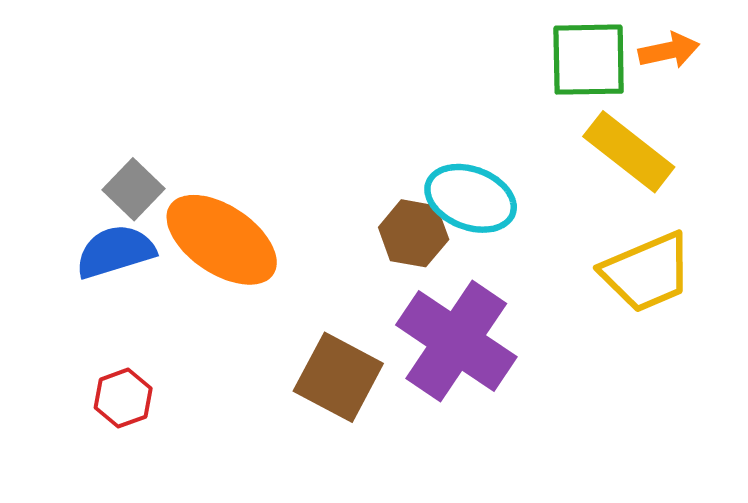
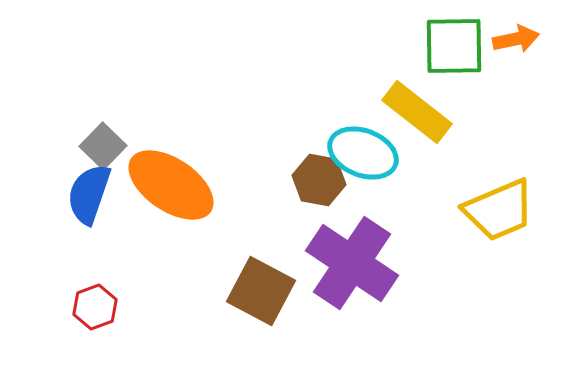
yellow rectangle: (629, 152) -> (417, 112), moved
blue semicircle: (115, 252) -> (89, 194), turned -54

